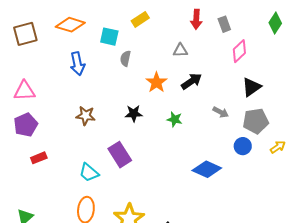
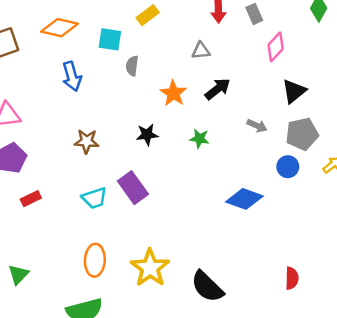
cyan trapezoid: (89, 173) -> (94, 198), moved, turned -55

